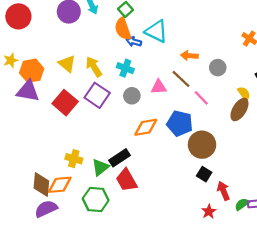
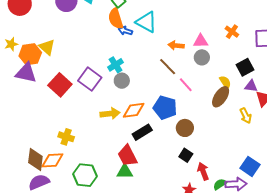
yellow triangle: (67, 64) -> (47, 47), moved
yellow arrow: (94, 67) -> (110, 114), moved, turned 114
cyan cross: (125, 68) -> (115, 65), moved, turned 35
pink triangle: (159, 87) -> (201, 41), moved
brown circle: (202, 145) -> (185, 128), size x0.7
black rectangle: (119, 158) -> (142, 132), moved
green triangle: (100, 167) -> (125, 172), moved, turned 36
red trapezoid: (126, 180) -> (127, 156), moved

